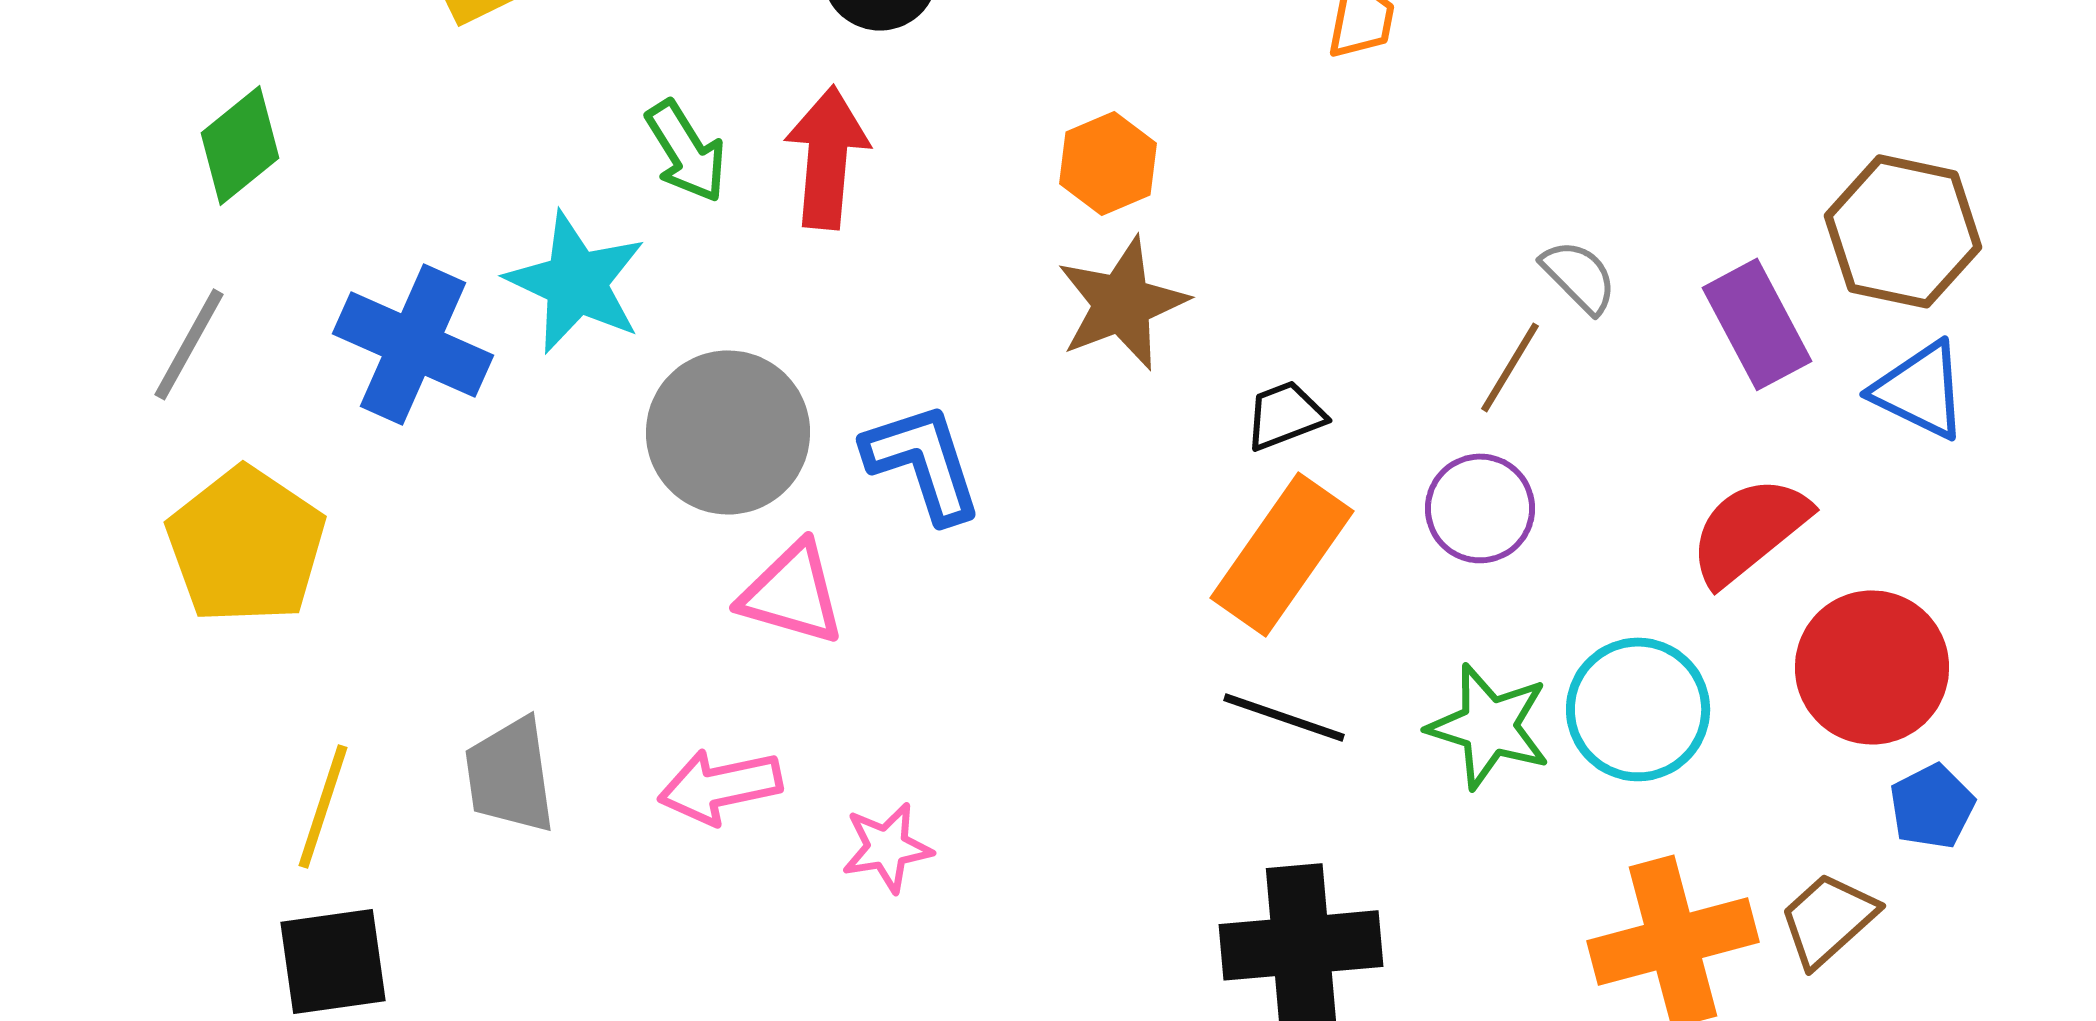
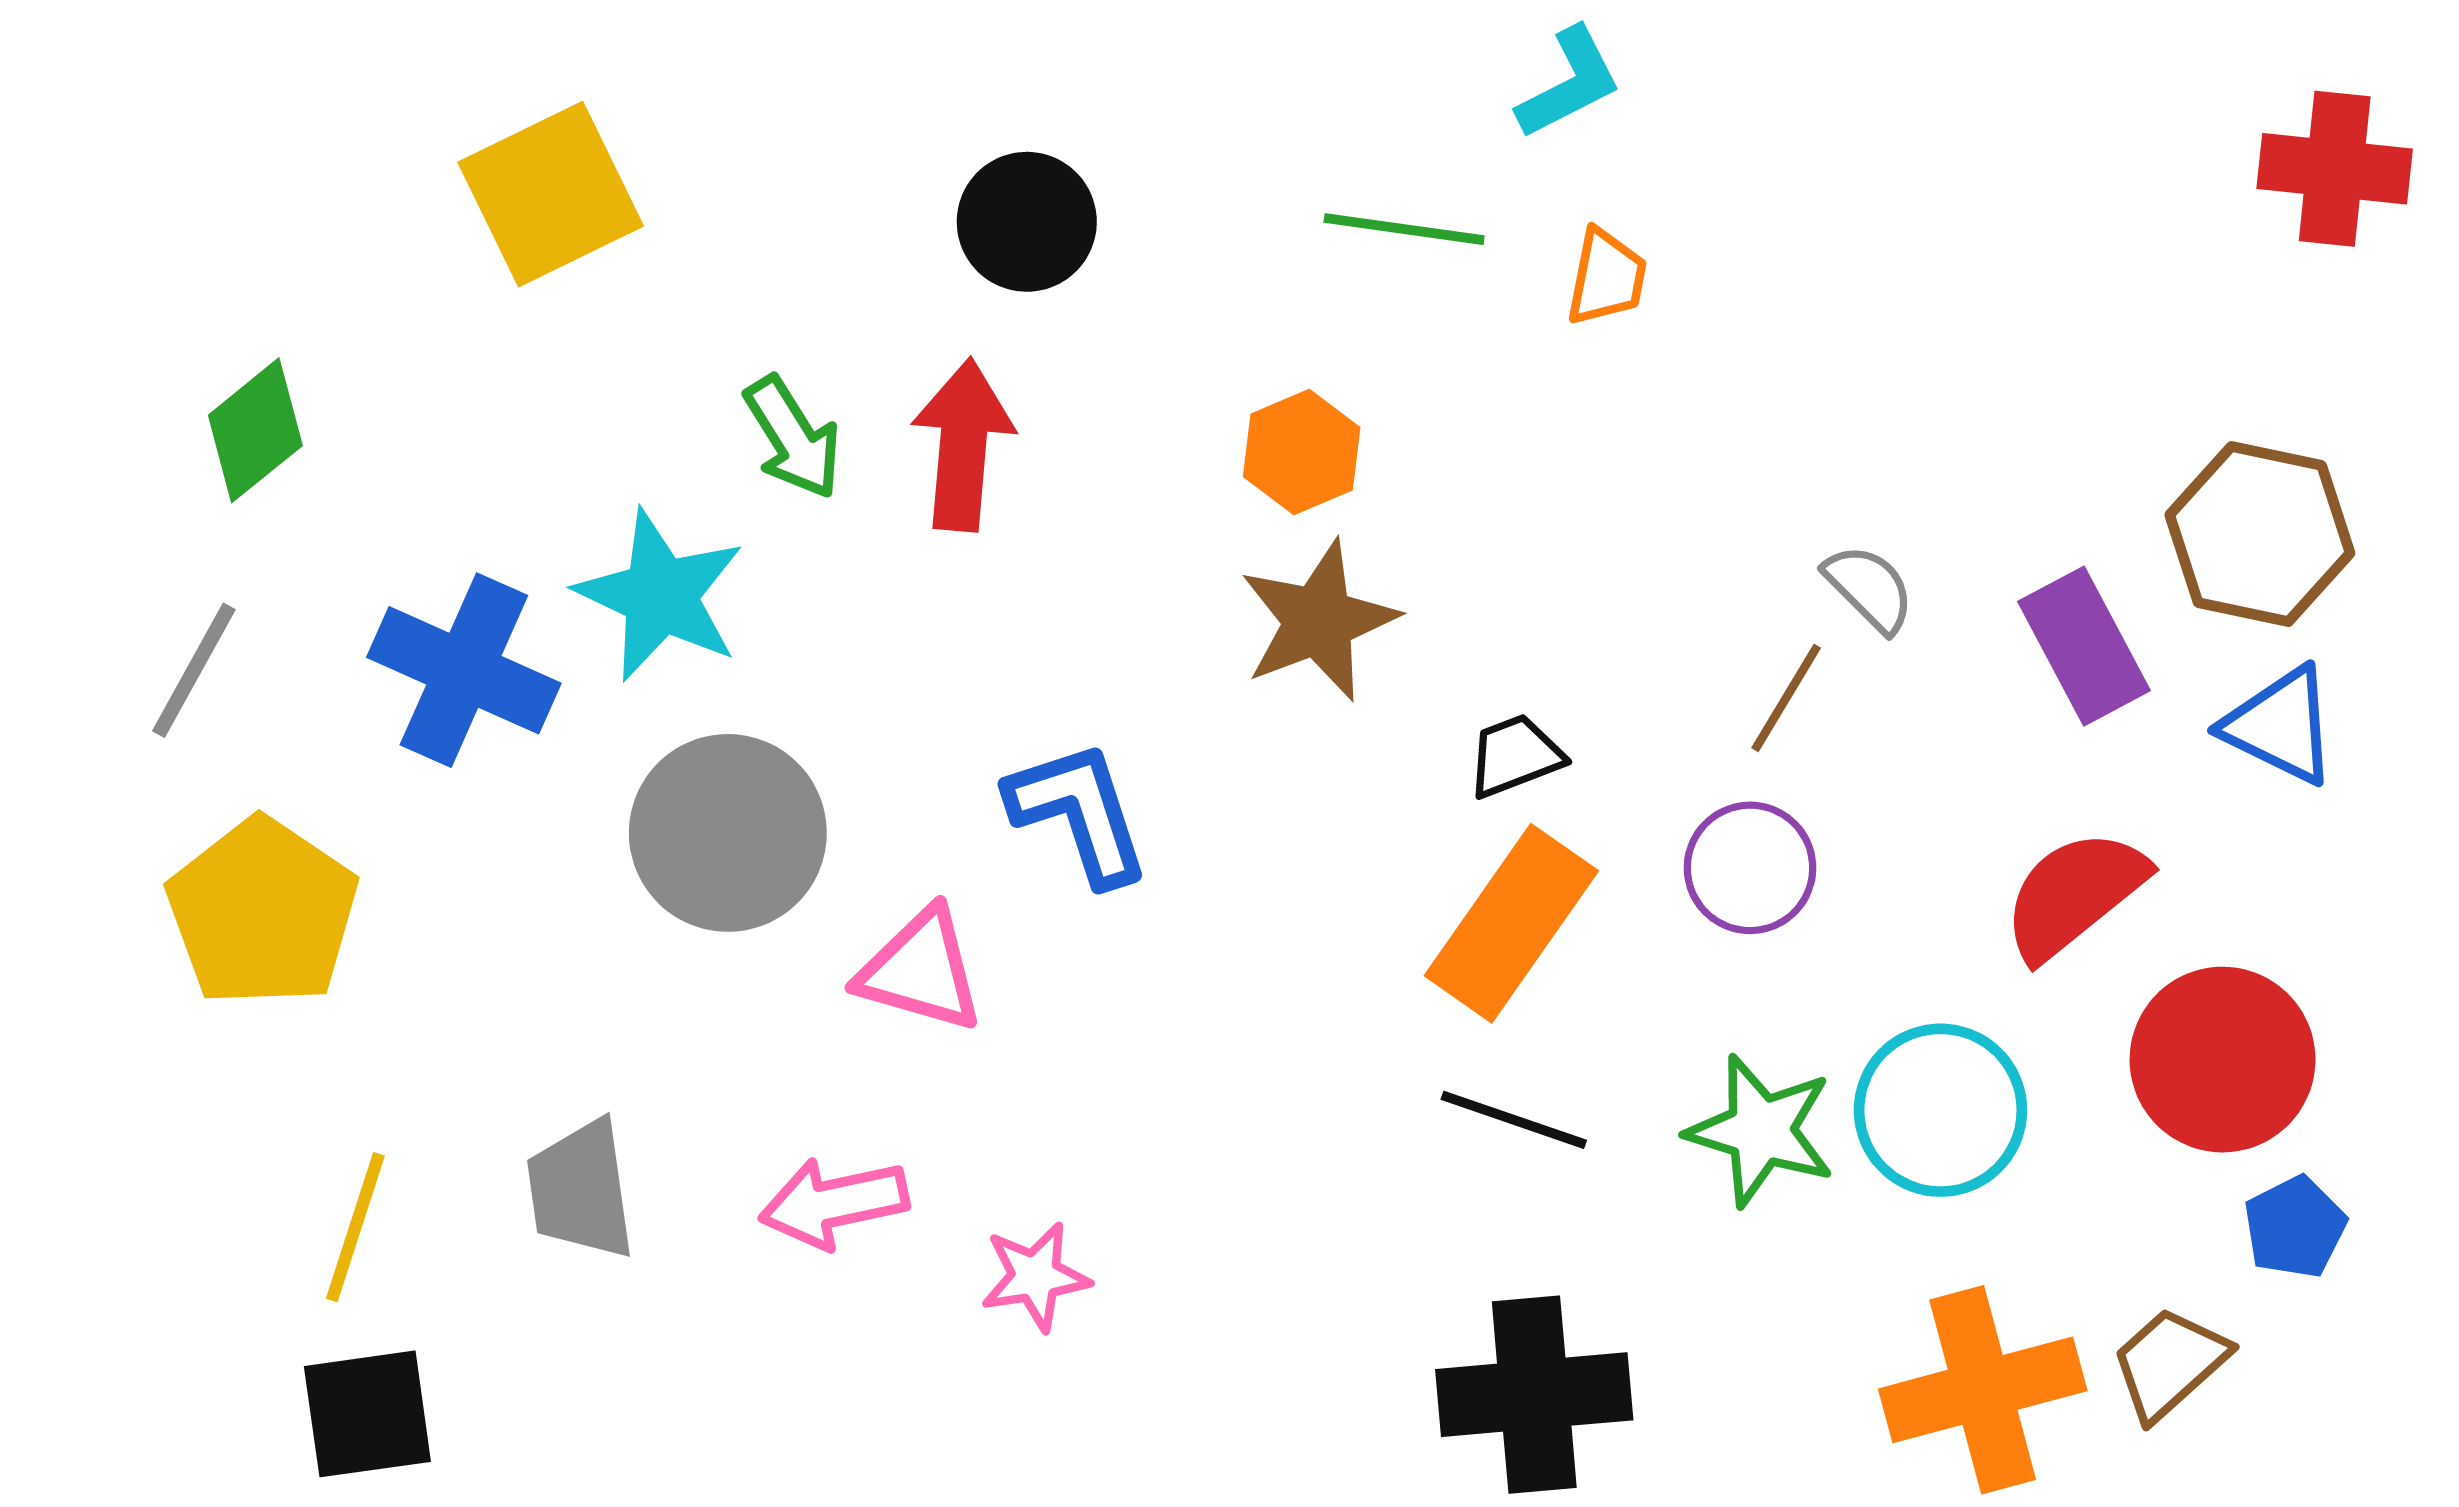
gray circle: (728, 432) -> (728, 833), moved

